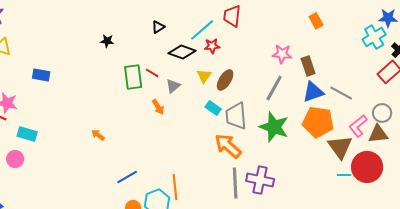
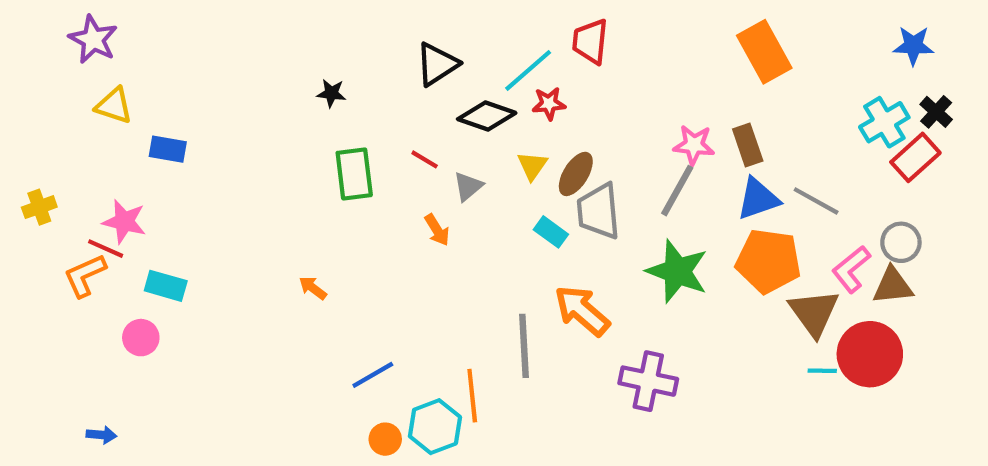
orange rectangle: (316, 21) -> (764, 52), size x1.8
black triangle: (158, 27) -> (437, 64), size x1.6
cyan cross: (374, 37) -> (884, 122), moved
pink star: (282, 54) -> (694, 145), moved
blue rectangle: (41, 75) -> (168, 149), moved
green rectangle: (133, 77) -> (354, 174), moved
gray trapezoid: (236, 116) -> (599, 211), moved
gray line: (235, 183) -> (524, 346), moved

